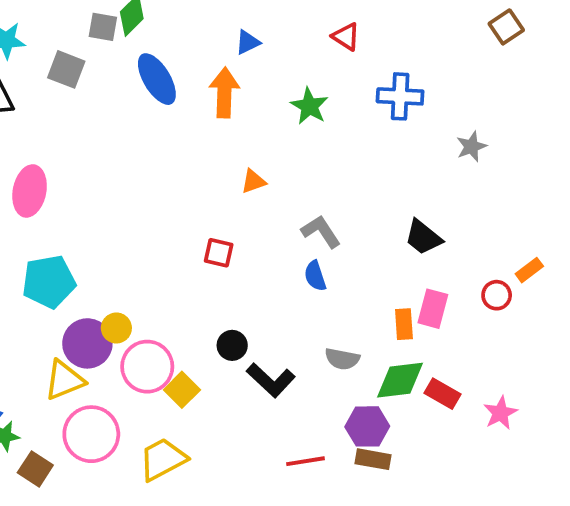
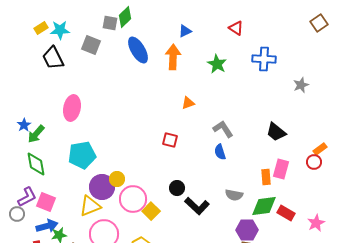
orange rectangle: (529, 270) -> (320, 149), moved

